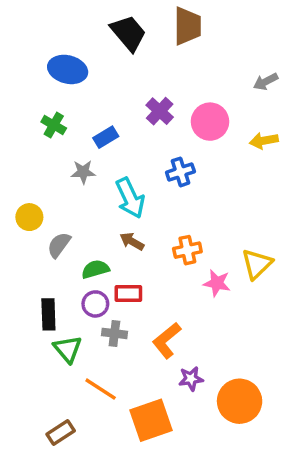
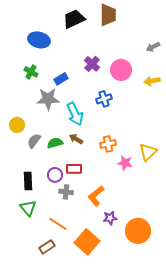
black trapezoid: (128, 33) -> (74, 19), turned -75
gray star: (83, 172) -> (48, 99), size x1.6
green semicircle: (95, 269) -> (55, 143), moved
green triangle: (68, 349) -> (28, 208), moved
orange square: (151, 420) -> (87, 242), turned -30
brown rectangle: (61, 432) -> (47, 247), moved

